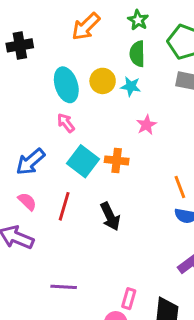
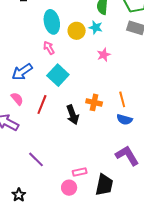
yellow circle: (103, 81) -> (77, 31), moved
orange cross: (117, 160) -> (94, 102), moved
purple line: (64, 287) -> (36, 159), turned 36
pink rectangle: (129, 299) -> (80, 172), turned 56

